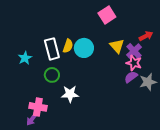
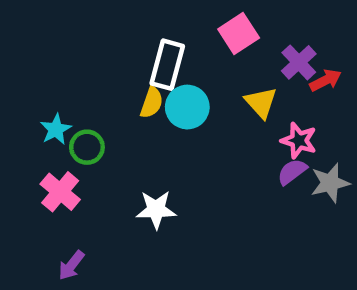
white rectangle: (52, 49) -> (167, 65), moved, turned 30
purple cross: (134, 51) -> (299, 62), moved
green circle: (52, 75) -> (87, 147), moved
pink cross: (38, 107) -> (60, 192), moved, turned 30

